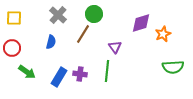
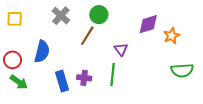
blue semicircle: (51, 42) -> (42, 51), moved, size x1.5
red circle: (12, 48) -> (13, 60), moved
green arrow: (27, 72) -> (19, 82), moved
blue rectangle: (59, 77) -> (62, 81), turned -48

